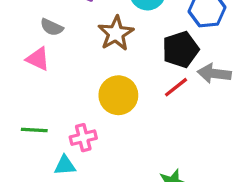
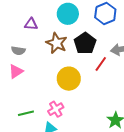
black pentagon: (181, 49) -> (85, 43), moved
pink triangle: (38, 59) -> (16, 71), turned -42

